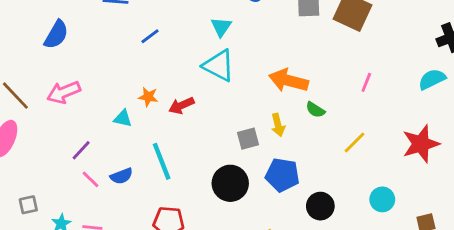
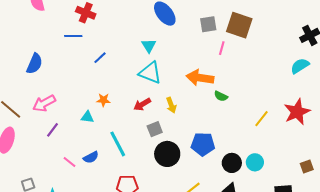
pink line: (366, 82) -> (222, 48), moved
red arrow: (181, 105) -> (142, 104), moved
yellow arrow: (278, 125) -> (171, 105), moved
gray square: (248, 139) -> (155, 129), moved
yellow line: (354, 143) -> (262, 119), moved
purple line: (81, 150) -> (52, 130), moved
cyan circle: (382, 199) -> (255, 162), moved

